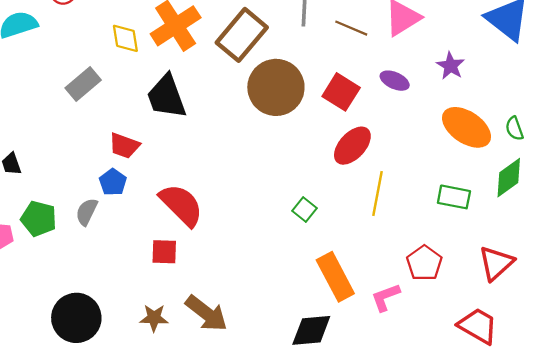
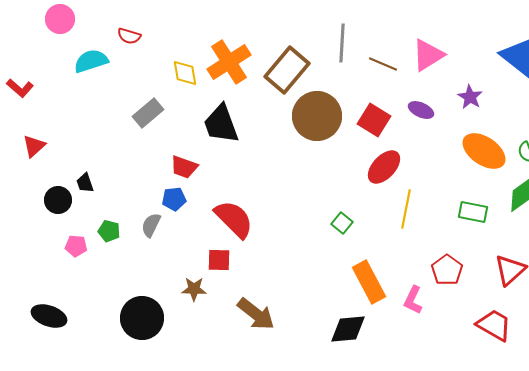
blue pentagon: (113, 182) -> (174, 199), turned 30
green pentagon: (39, 219) -> (109, 231), size x0.7
pink L-shape: (385, 297) -> (413, 300), turned -44
brown star: (154, 318) -> (194, 289), moved

